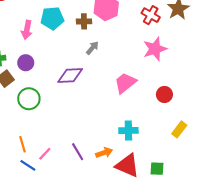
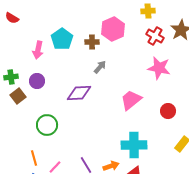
cyan pentagon: (52, 18) -> (62, 39), turned -30
pink star: (155, 49) -> (159, 68), turned 30
green circle: (29, 99) -> (47, 125), moved
cyan cross: (128, 130) -> (134, 145), size x1.4

